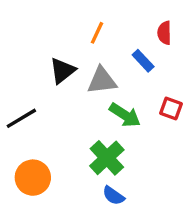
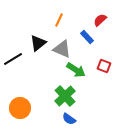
red semicircle: (164, 33) -> (100, 20), turned 48
gray triangle: (102, 81) -> (62, 49), turned 30
black line: (21, 118) -> (13, 59), moved

